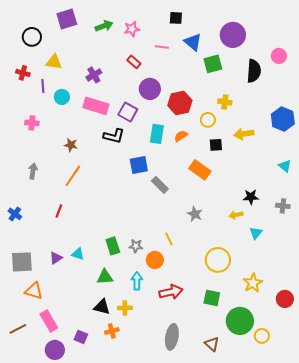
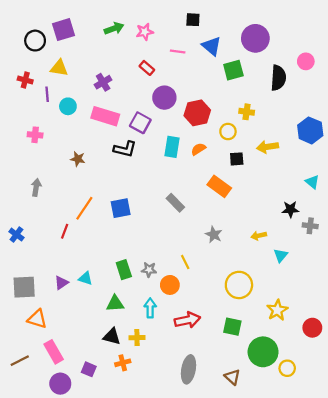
purple square: (67, 19) -> (64, 30), moved
blue square: (139, 165) -> (121, 208), moved
orange line: (73, 176) -> (84, 208), moved
black star: (251, 197) -> (290, 209), moved

